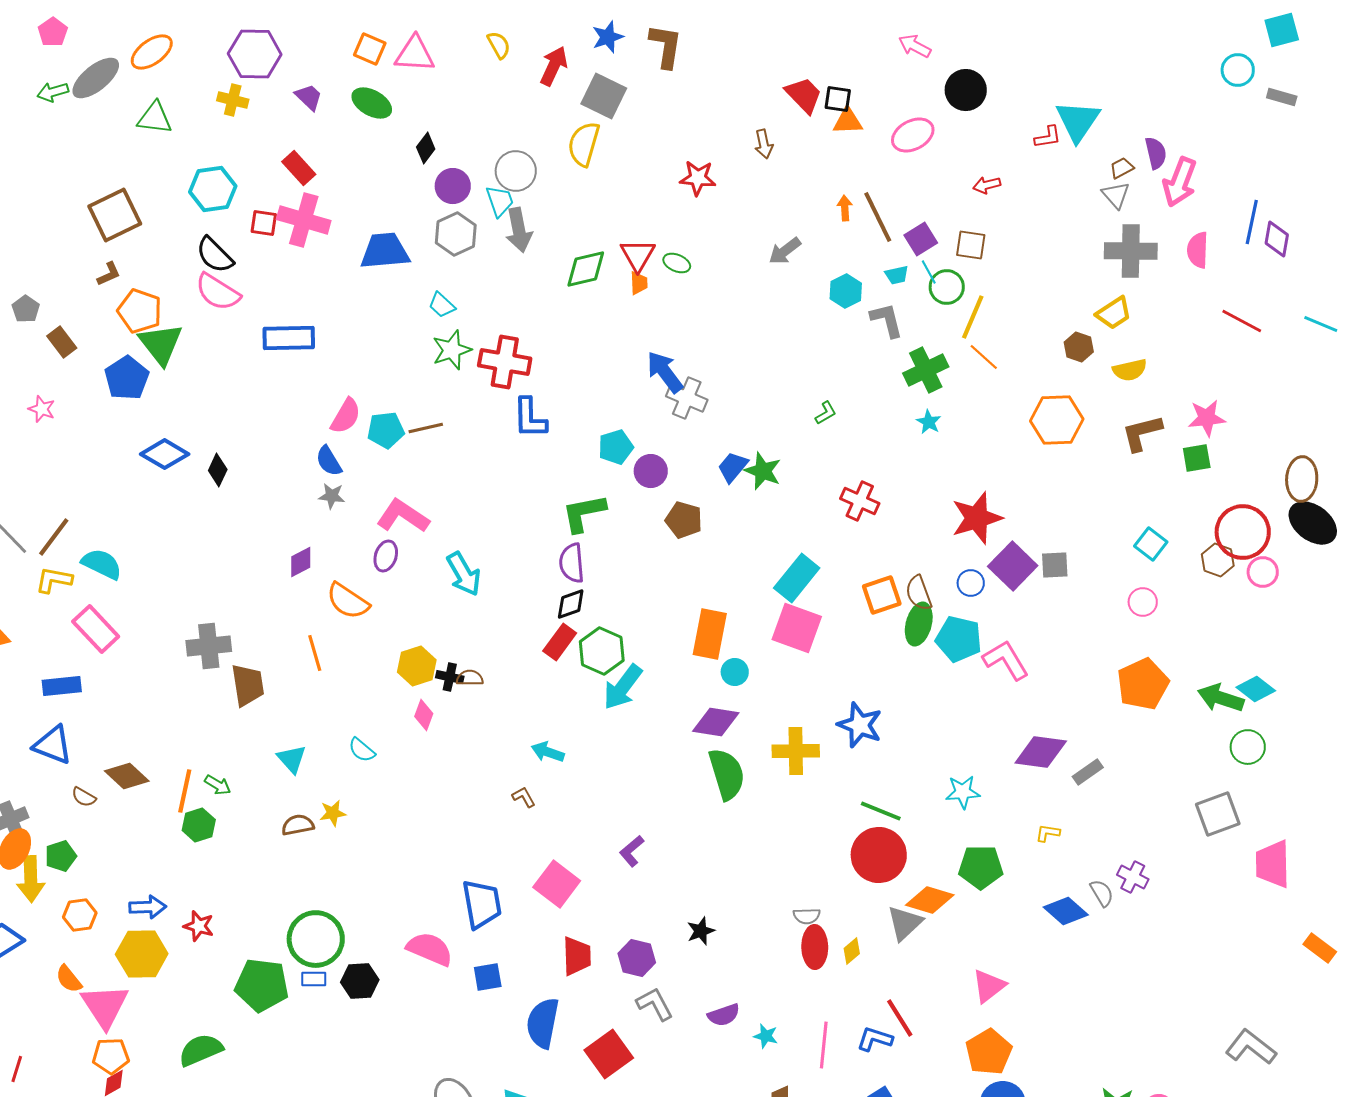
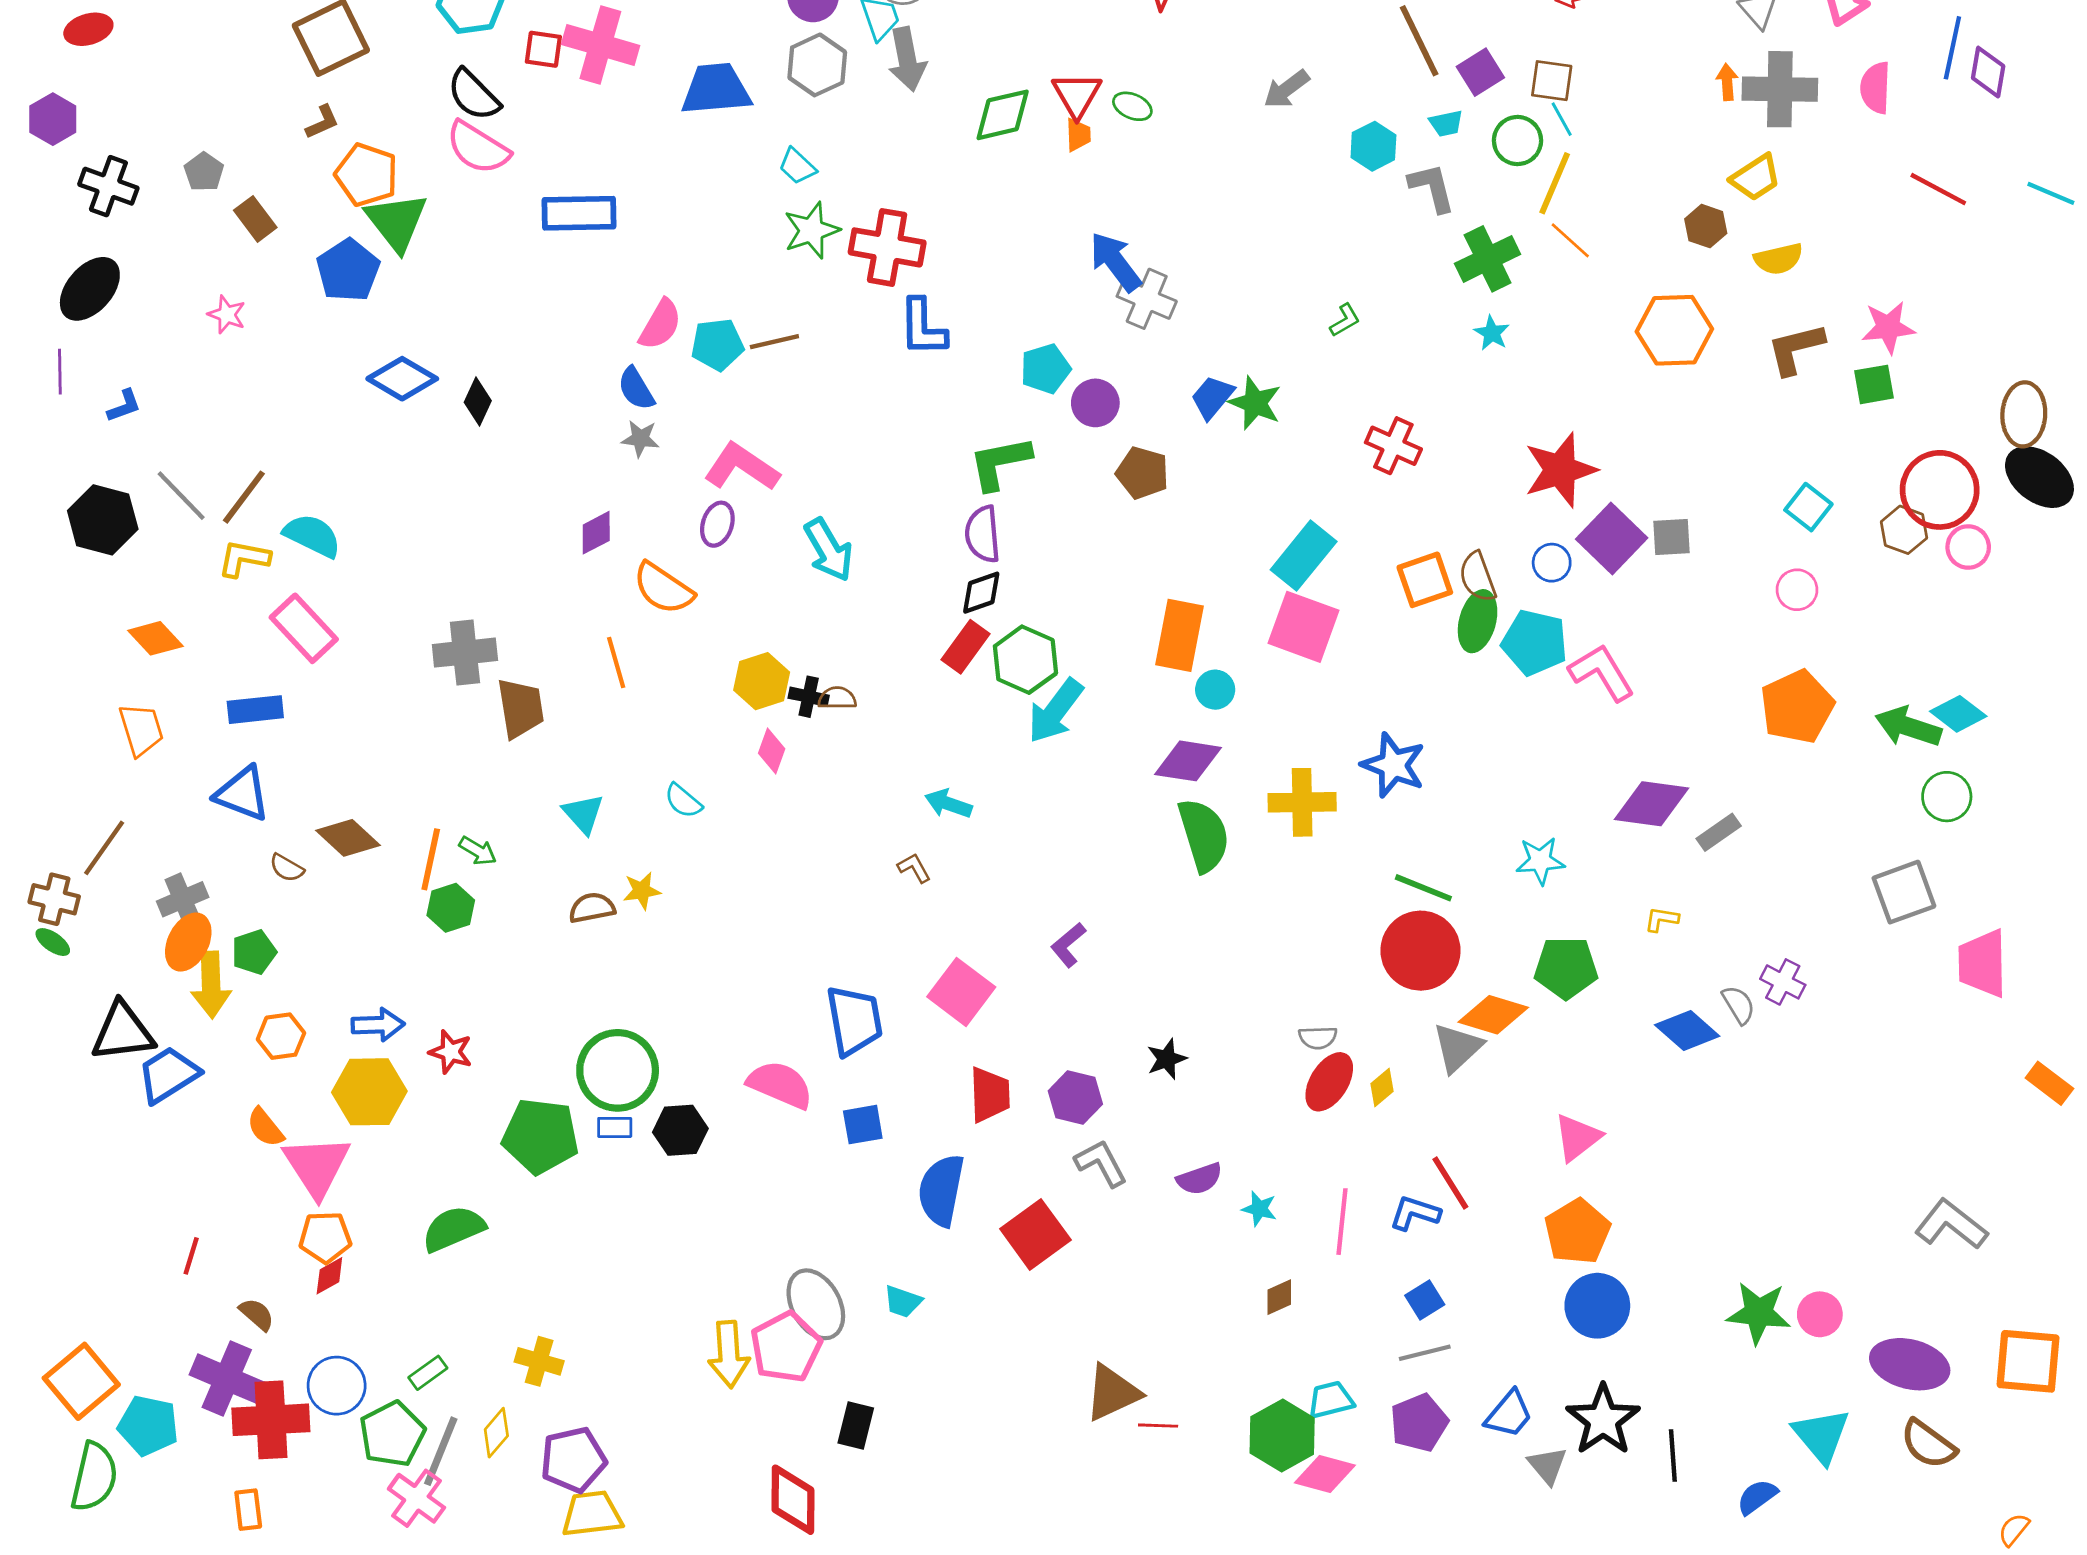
orange arrow: (845, 208) -> (1727, 82), moved
cyan line: (929, 272) -> (1562, 119), moved
red ellipse: (815, 947) -> (1329, 1082), turned 33

